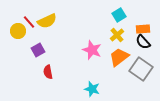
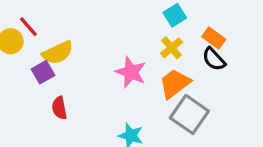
yellow semicircle: (47, 21) -> (58, 53), moved
orange rectangle: (143, 29) -> (214, 38), turned 40
gray square: (141, 69) -> (189, 114), moved

